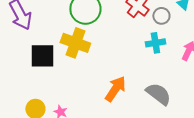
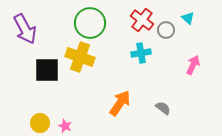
cyan cross: (155, 43) -> (141, 53), moved
gray semicircle: (158, 94) -> (163, 108), size x0.6

